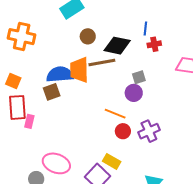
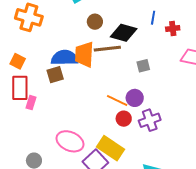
red cross: (154, 44) -> (173, 29), moved
purple circle: (134, 93) -> (135, 98), moved
yellow rectangle: (112, 161) -> (110, 148), size x1.5
pink ellipse: (56, 163) -> (70, 141), moved

